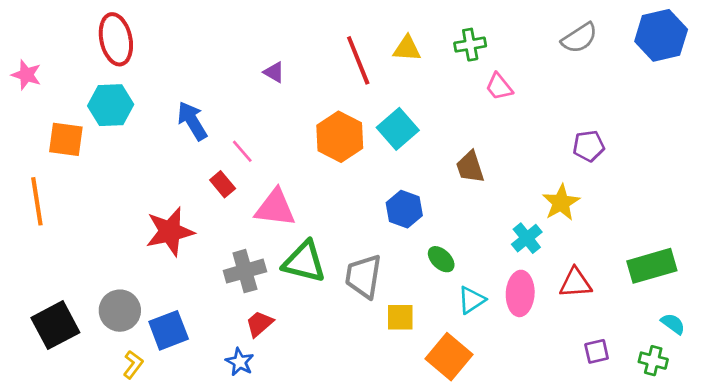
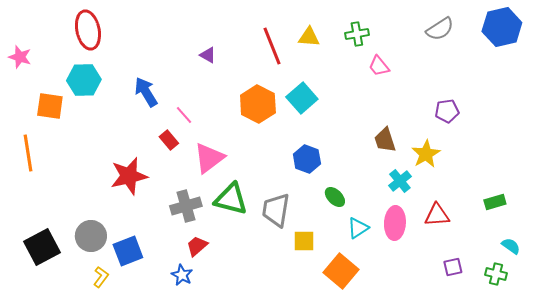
brown trapezoid: (470, 167) -> (385, 140), moved
pink triangle: (275, 208) -> (209, 158), turned -44
green rectangle: (652, 266) -> (495, 202), size x0.6

